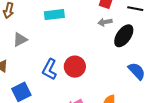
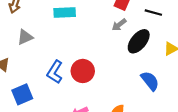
gray arrow: (105, 22) -> (119, 25), turned -32

